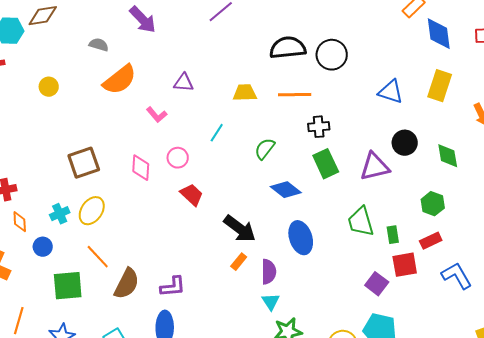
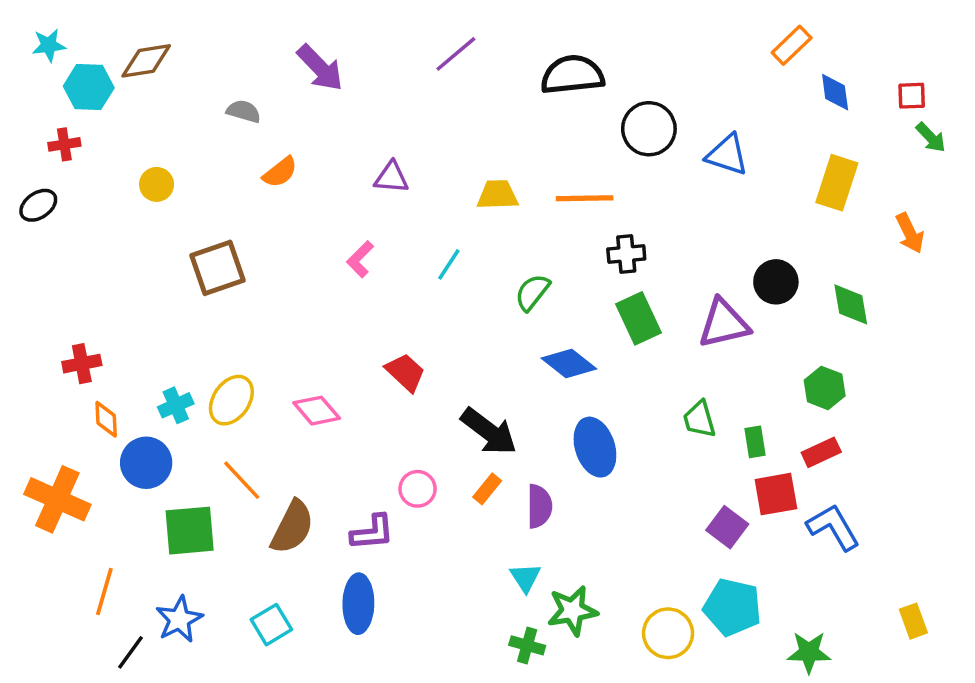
blue diamond: (439, 34) -> (835, 92), size x0.7
black semicircle: (288, 48) -> (572, 75), moved
orange semicircle: (120, 80) -> (280, 172), size x0.6
blue triangle: (391, 92) -> (727, 155), moved
pink L-shape: (157, 115) -> (360, 259), moved, turned 85
pink circle: (178, 158) -> (418, 489), moved
brown square: (84, 163) -> (217, 268), moved
pink diamond: (141, 168) -> (317, 411), moved, turned -44
green trapezoid: (361, 222) -> (699, 419), size x0.7
blue circle: (43, 247) -> (146, 463), size x1.5
blue L-shape: (457, 276) -> (833, 527), moved
cyan triangle: (271, 302) -> (525, 578), moved

